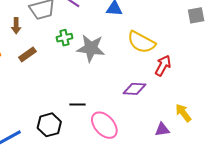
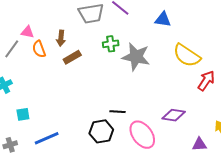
brown arrow: (16, 26) -> (61, 38), moved
purple diamond: (135, 89) -> (174, 115), moved
black hexagon: (49, 125) -> (101, 131), moved

